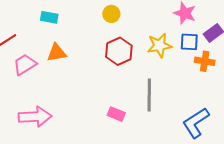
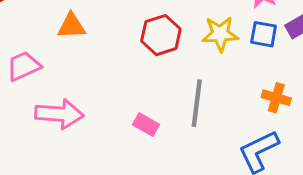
orange cross: (205, 61) -> (276, 98), moved
pink trapezoid: (25, 65) -> (24, 66), moved
pink arrow: (35, 117) -> (59, 114), moved

